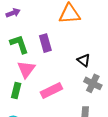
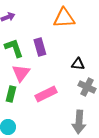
black triangle: (84, 60) -> (78, 64), turned -32

